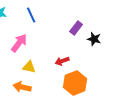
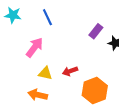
red arrow: (62, 61) -> (70, 71), moved

